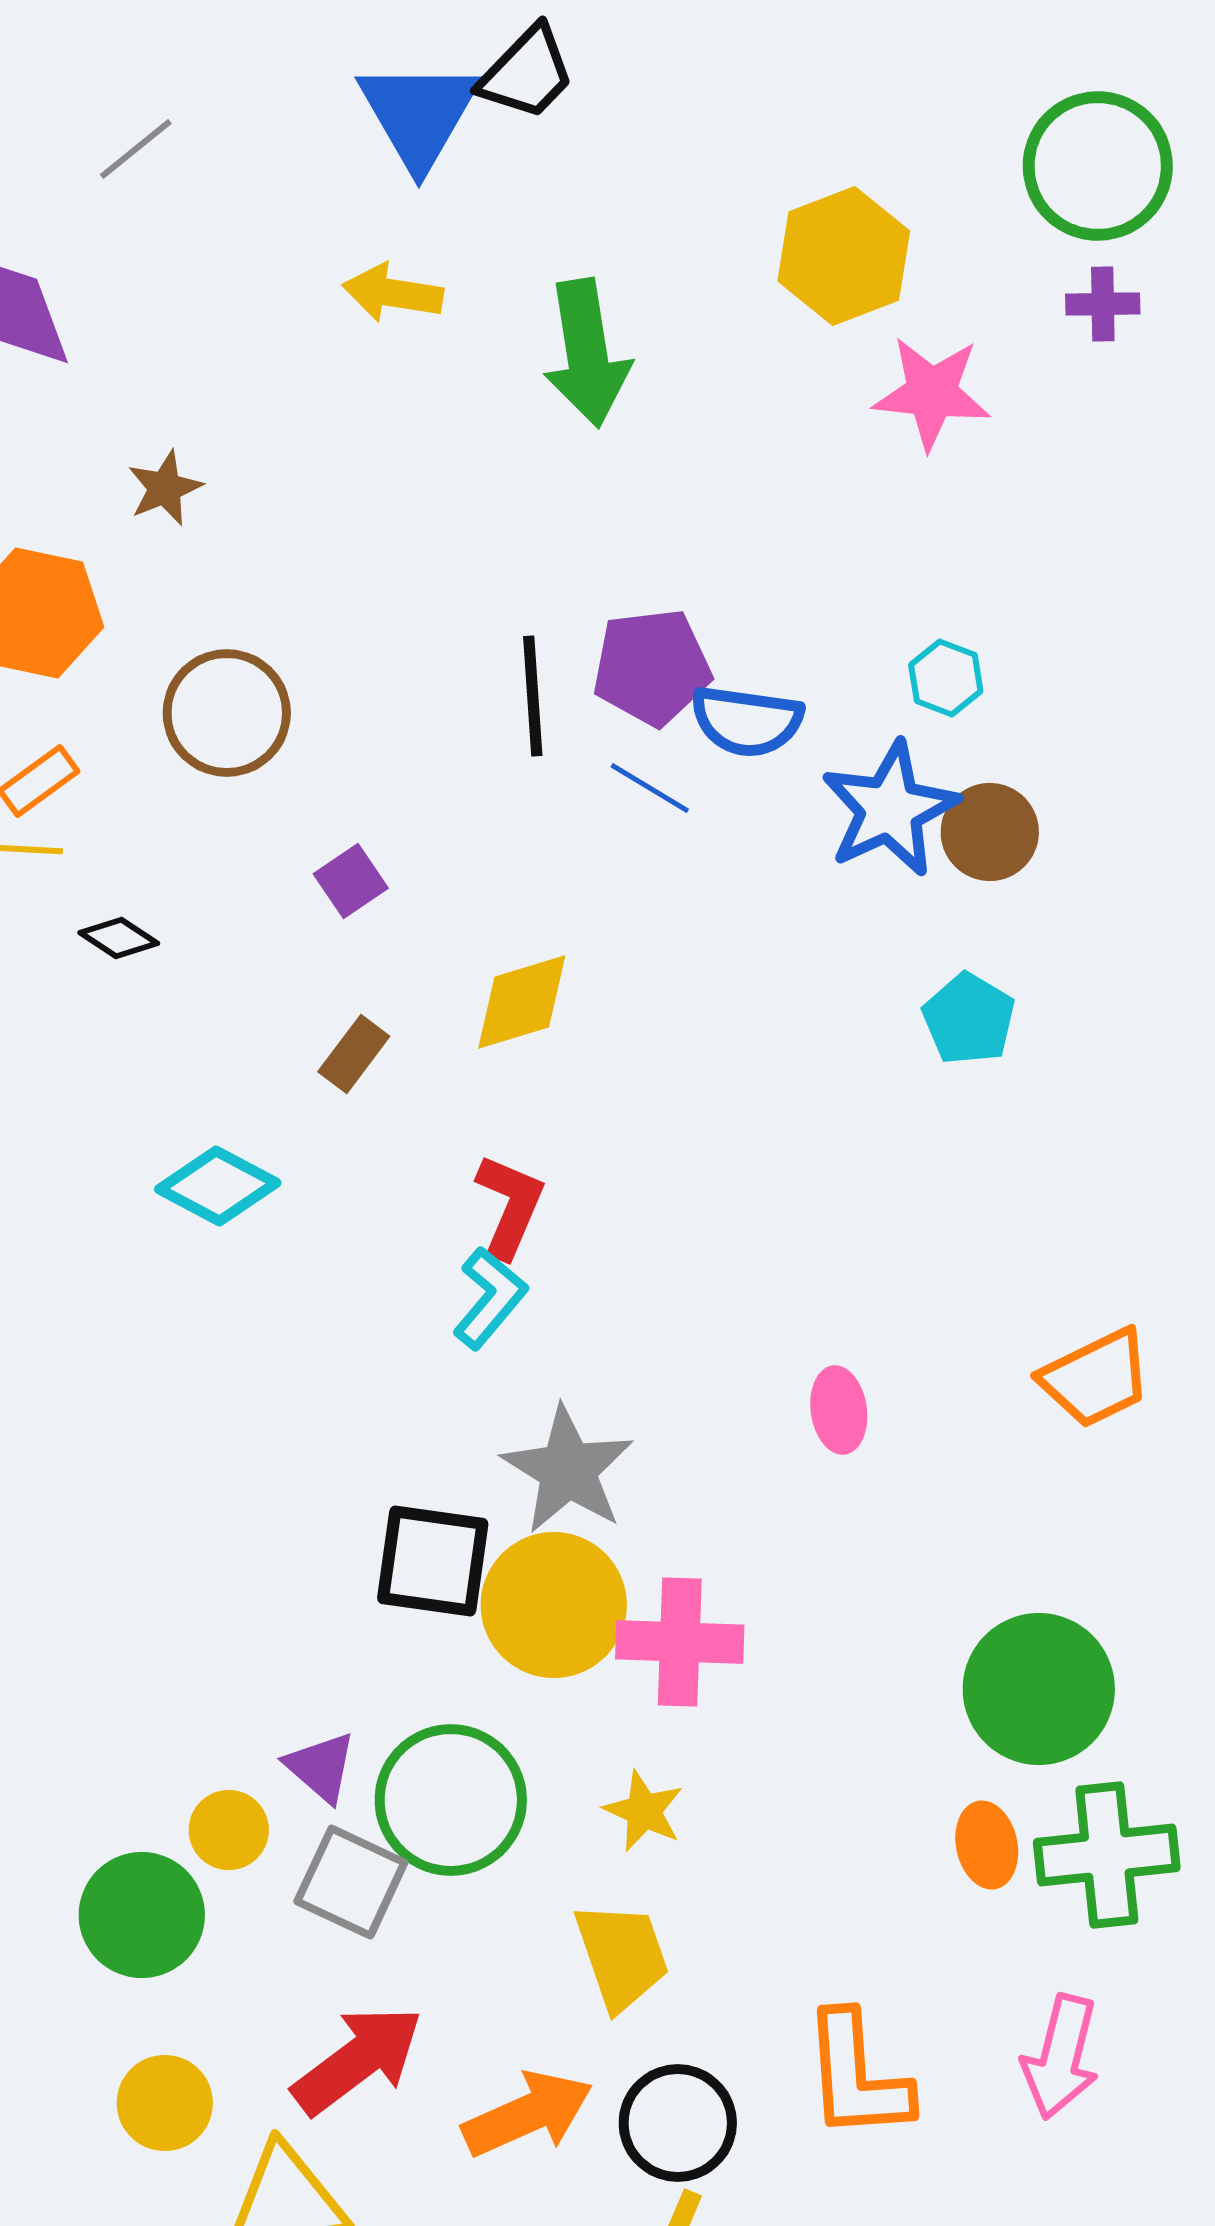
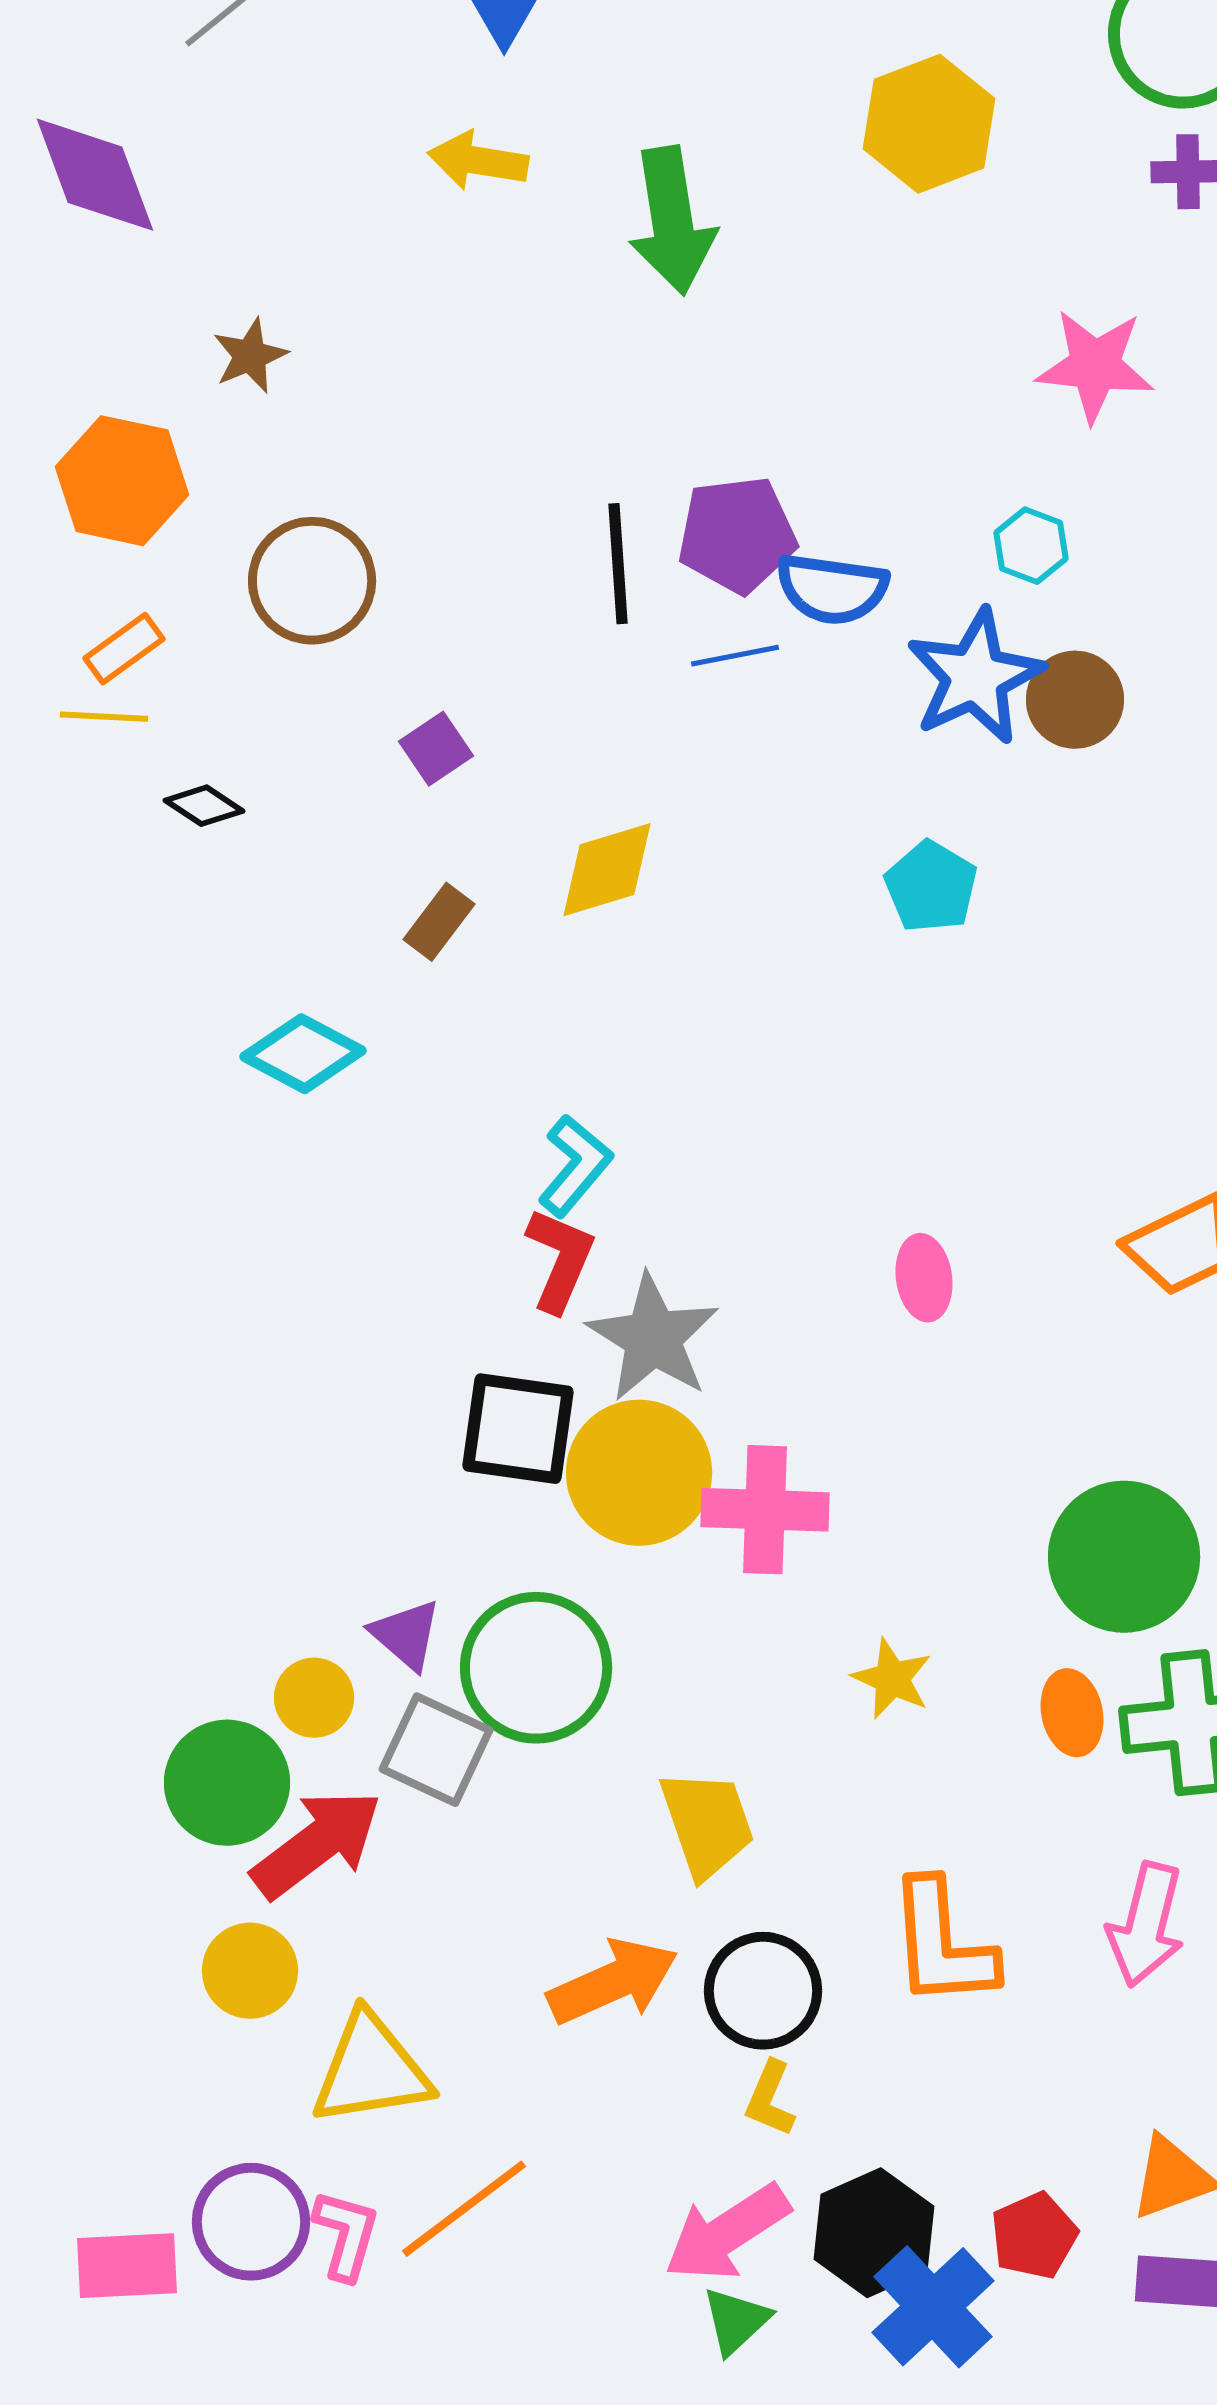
pink star: (932, 393) -> (1095, 366), moved
blue line: (650, 788) -> (735, 656), turned -42
cyan pentagon: (969, 1019) -> (931, 887), moved
red L-shape: (510, 1206) -> (560, 1260), moved
yellow star: (644, 1811) -> (892, 1679), moved
red arrow: (358, 2060) -> (317, 1844), moved

